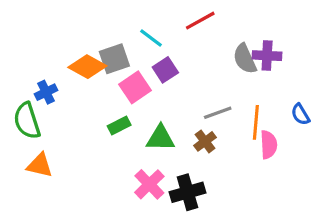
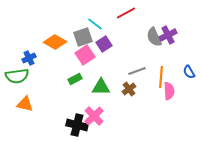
purple cross: (267, 56) -> (168, 35), turned -30
gray square: (114, 59) -> (83, 37), moved
green semicircle: (27, 121) -> (17, 76), turned -80
black cross: (188, 192) -> (77, 125), moved, turned 30

